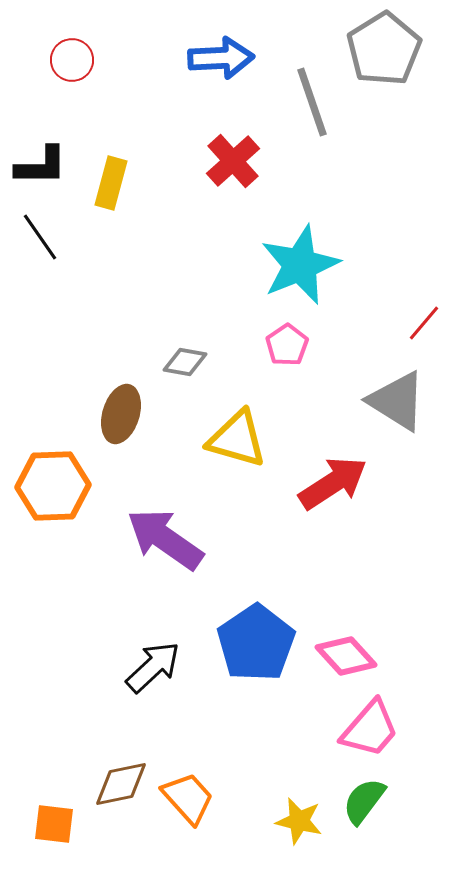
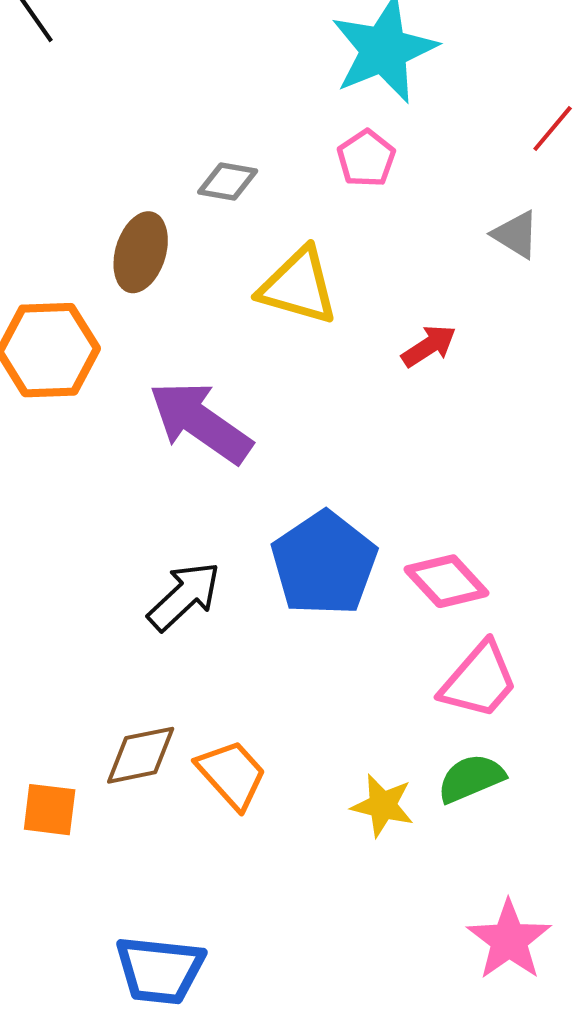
gray triangle: (397, 401) -> (516, 235), size x0.6
red arrow: (333, 483) -> (429, 346), size x0.6
green semicircle: (364, 801) -> (471, 778), turned 30

